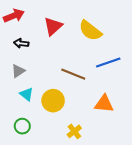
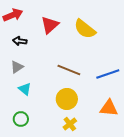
blue line: (108, 62) -> (108, 74), moved
yellow circle: (53, 101) -> (67, 99), moved
orange triangle: (104, 104) -> (109, 108), moved

